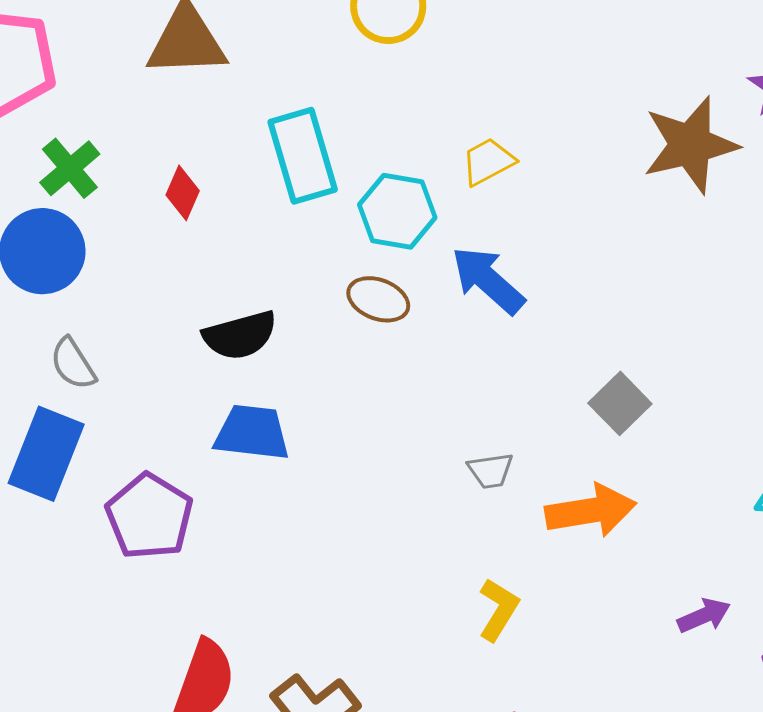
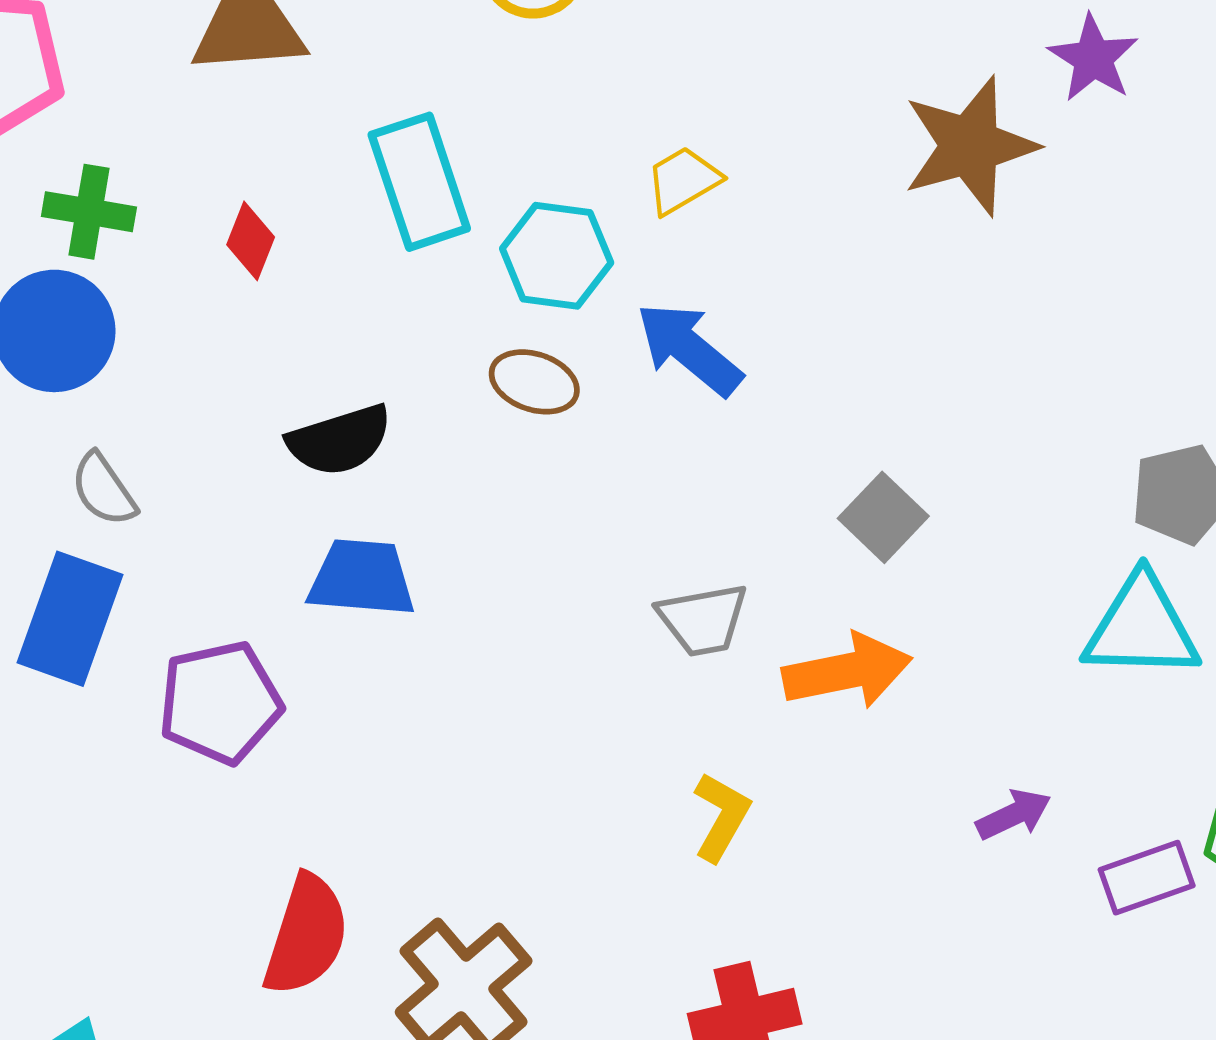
green cross: (70, 168) -> (89, 212), turned -38
gray trapezoid: (491, 471) -> (703, 620), size x1.4
purple pentagon: (149, 516) -> (220, 702), turned 30

